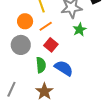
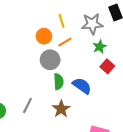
gray circle: (21, 45) -> (50, 60), moved
red square: (51, 45) -> (107, 66), moved

